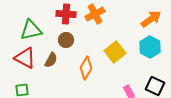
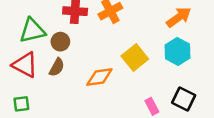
brown circle: (66, 40) -> (60, 42), moved
orange diamond: (86, 68) -> (99, 77), turned 50

